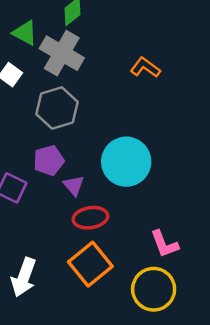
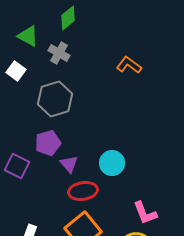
gray cross: (62, 53) -> (59, 53), size x0.6
cyan circle: (126, 162) -> (112, 163), moved, size x0.6

